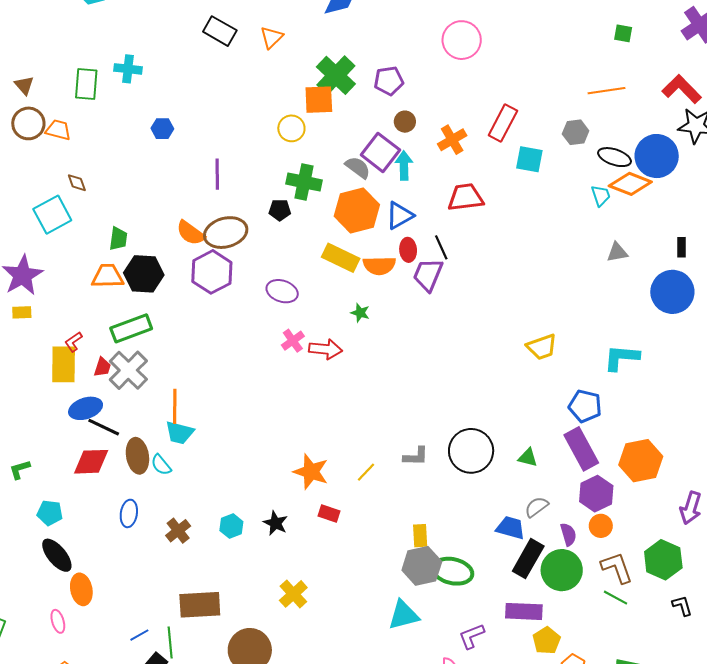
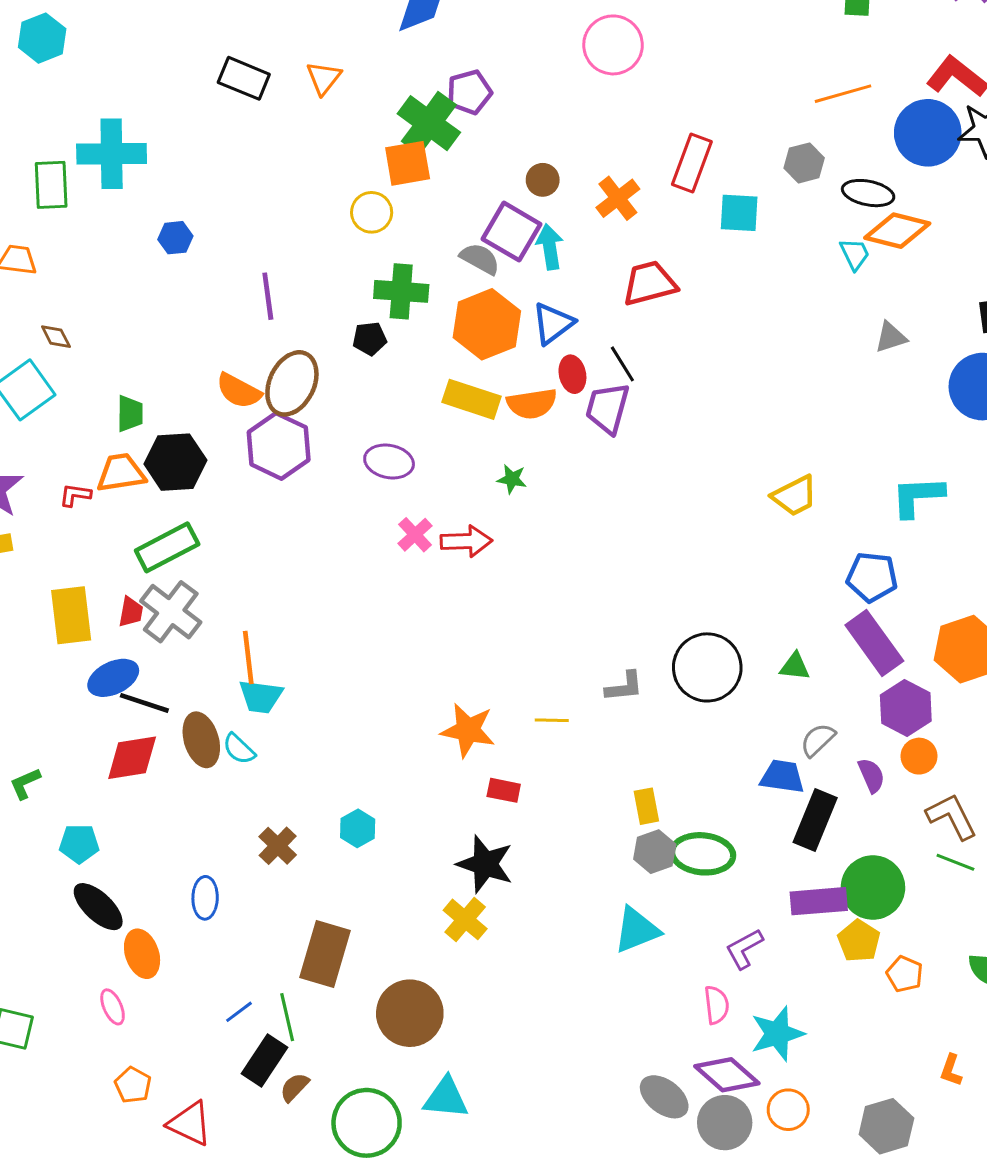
cyan cross: (128, 69) -> (112, 154), size x1.6
purple pentagon: (389, 81) -> (469, 92), moved
blue circle: (657, 156) -> (928, 133), moved
brown ellipse: (226, 233) -> (292, 383), turned -42
red L-shape: (74, 342) -> (75, 495), moved, turned 50
yellow line: (366, 472) -> (552, 720), turned 55
blue ellipse: (129, 513) -> (205, 898), moved
black star: (276, 523) -> (485, 864), moved, size x1.5
gray hexagon: (422, 566) -> (655, 852), size x0.7
green circle: (562, 570) -> (873, 887), moved
brown rectangle: (200, 605) -> (325, 954), turned -63

